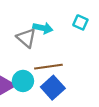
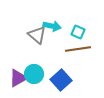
cyan square: (80, 22) -> (78, 32), moved
brown line: (48, 67) -> (78, 49), moved

